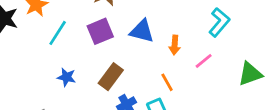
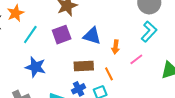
blue star: (66, 77) -> (35, 67), size x1.5
brown rectangle: (111, 77) -> (84, 66), moved, turned 48

